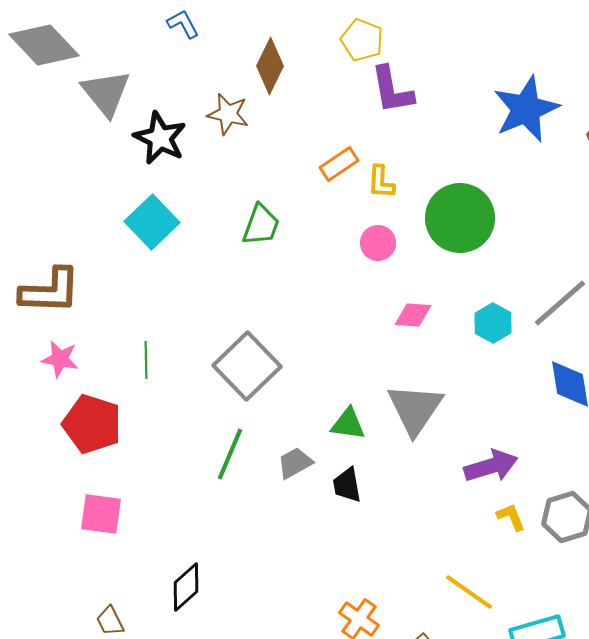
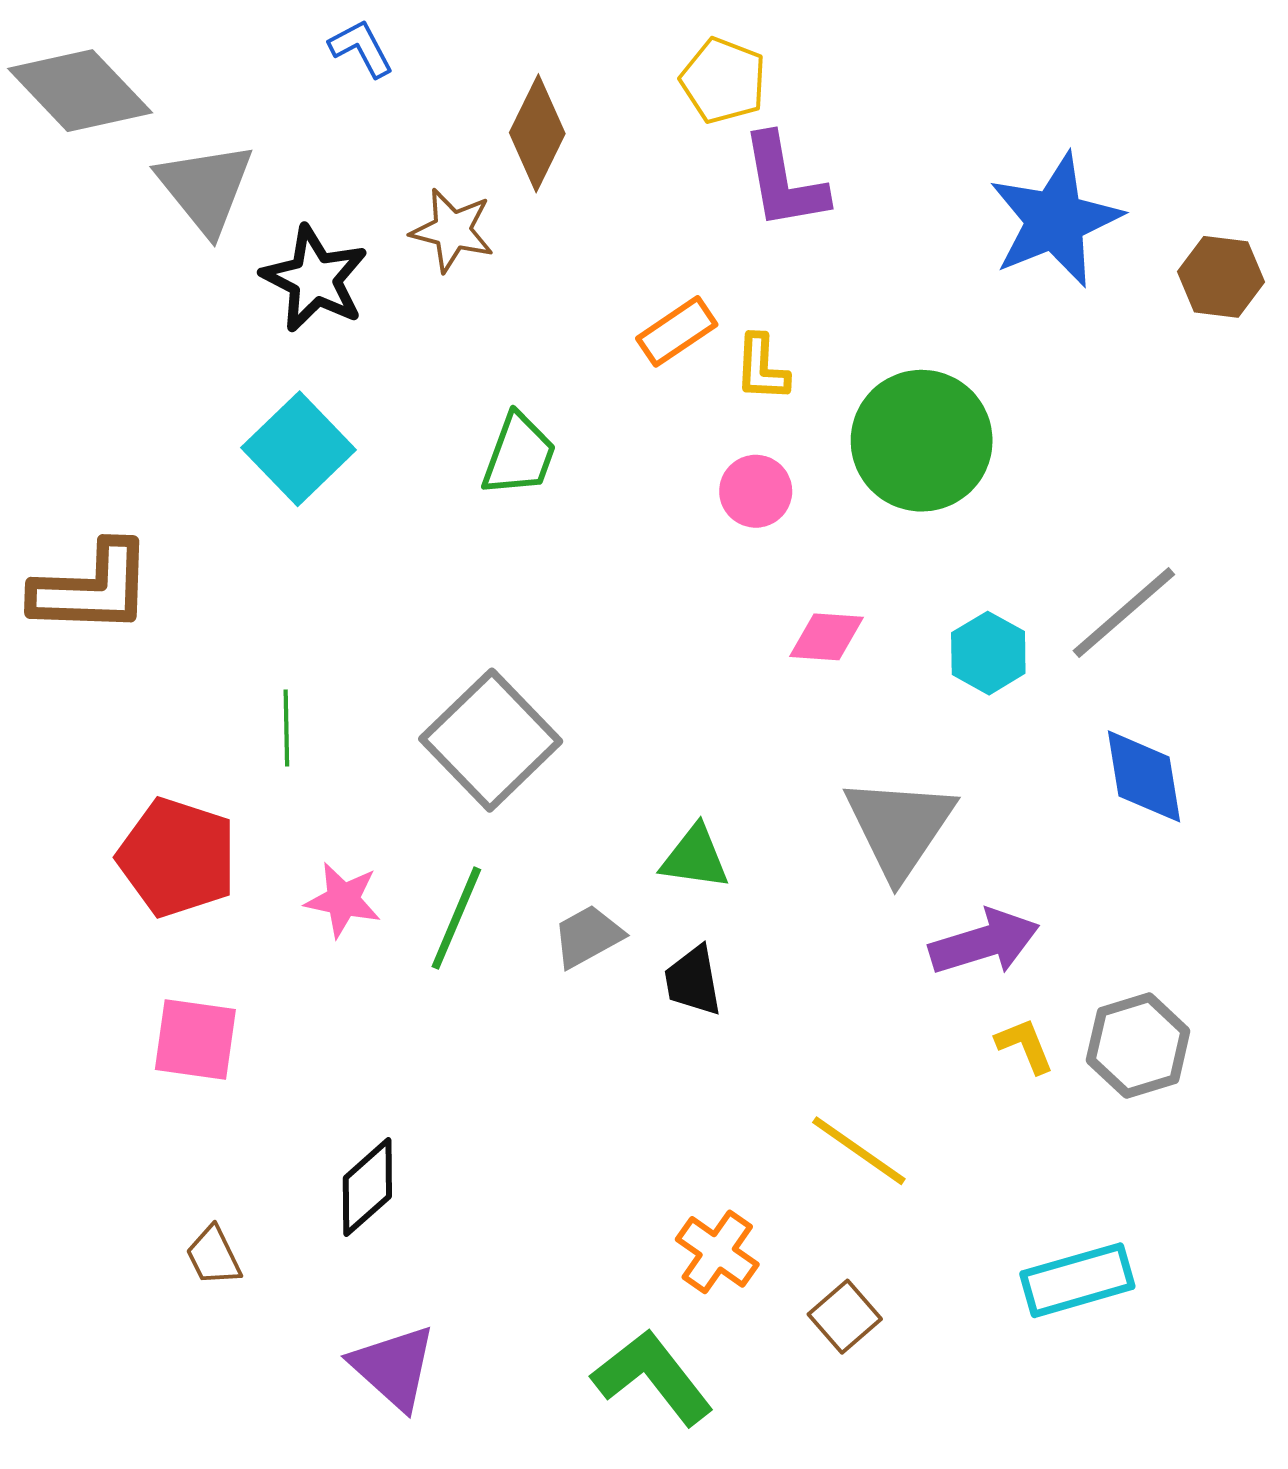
pink star: (60, 359) -> (343, 900), moved
gray triangle: (415, 409) -> (899, 827), moved
yellow line: (469, 592) -> (859, 1151), moved

